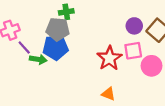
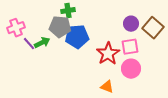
blue pentagon: (55, 47) -> (77, 37), moved
green arrow: (38, 59) -> (42, 43), moved, turned -35
pink circle: (151, 66) -> (131, 69), moved

